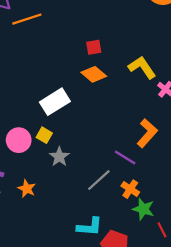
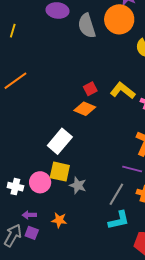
red square: (94, 47) -> (90, 89), moved
yellow square: (44, 135) -> (60, 172), size x1.5
cyan L-shape: (90, 227) -> (119, 220), moved

